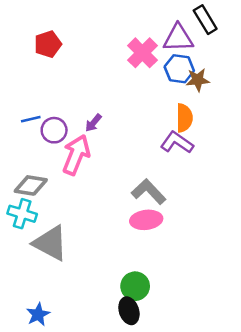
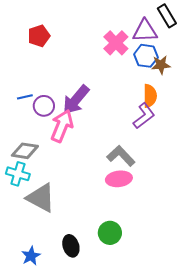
purple arrow: (93, 123) -> (76, 100), size x2.0
purple L-shape: (177, 142) -> (144, 116), turned 108
black ellipse: (129, 311) -> (71, 246), moved

